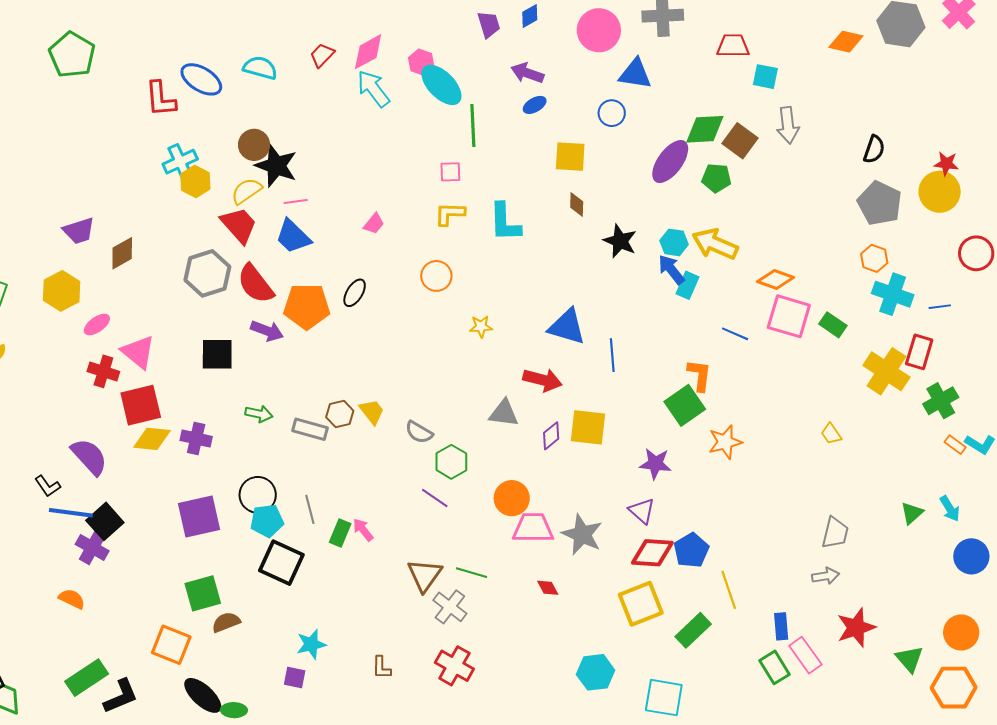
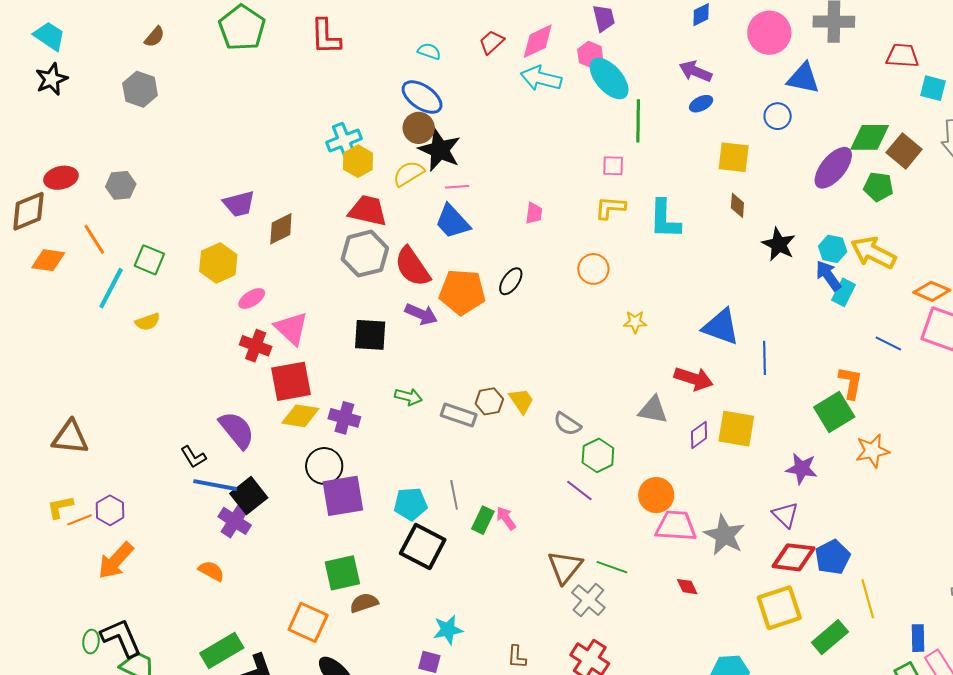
purple trapezoid: (489, 24) -> (604, 18), moved
cyan semicircle: (260, 68) -> (429, 51), size x0.7
blue ellipse: (201, 79) -> (422, 97), moved
cyan arrow: (373, 89) -> (541, 78), turned -42
red L-shape: (161, 99) -> (326, 37), moved
pink trapezoid: (374, 224) -> (534, 213), turned -35
red trapezoid: (239, 225) -> (368, 211), moved, turned -39
black circle: (258, 495) -> (324, 466), moved

